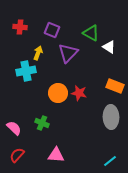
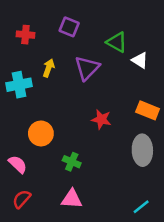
purple square: (52, 30) -> (69, 27), moved
cyan cross: (26, 71) -> (19, 85), moved
orange circle: (58, 93) -> (41, 133), moved
green cross: (42, 123) -> (72, 162), moved

